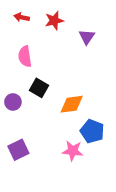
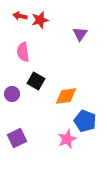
red star: (54, 21) -> (40, 20), moved
pink star: (73, 151) -> (67, 139), turned -30

